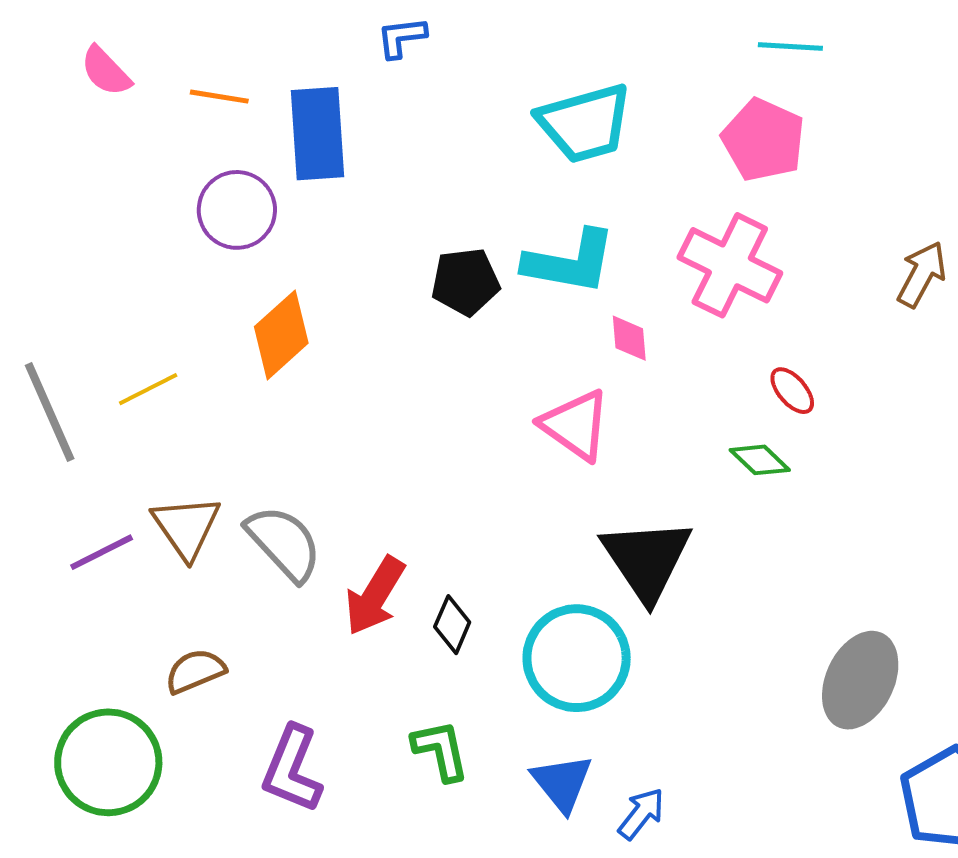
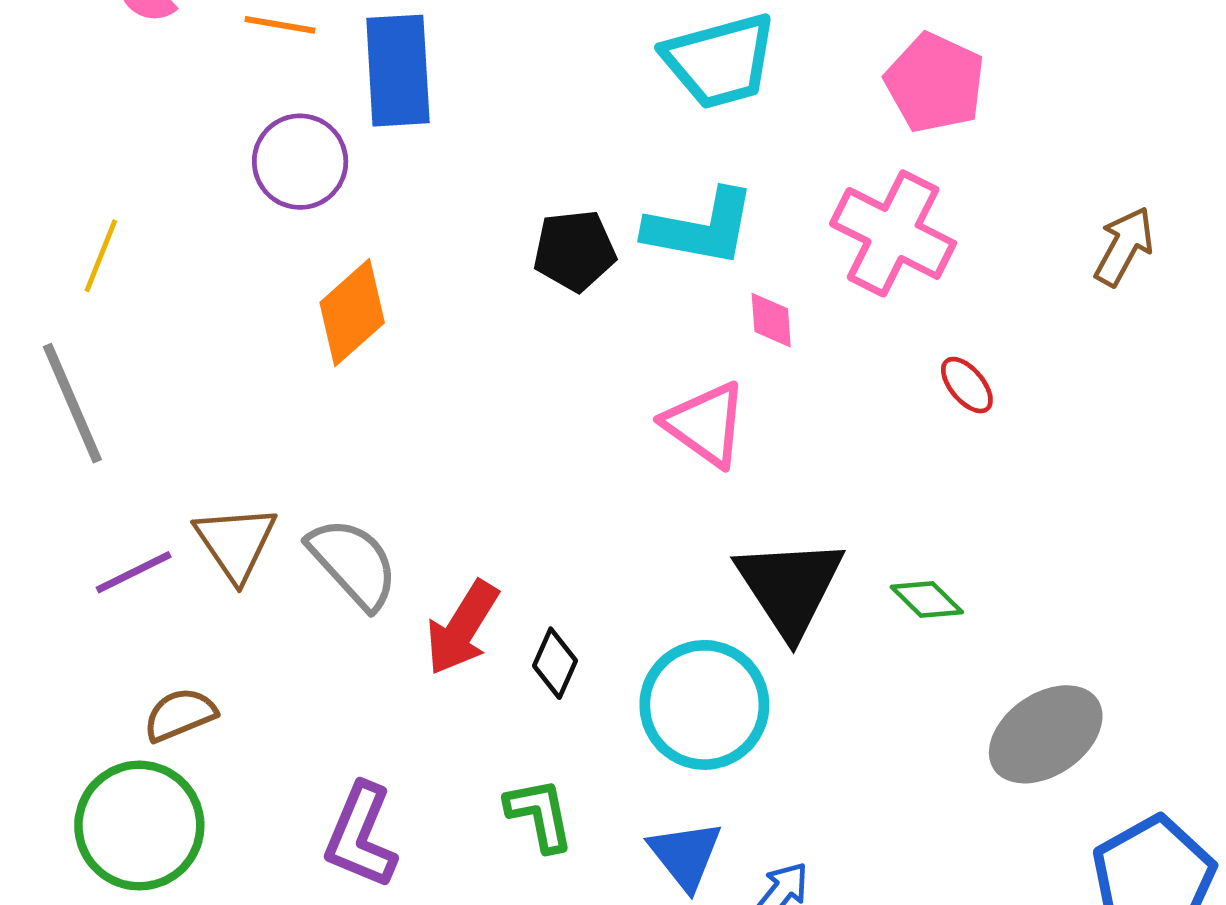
yellow line: (148, 389) -> (101, 256), moved, turned -42
green diamond: (760, 460) -> (927, 600), moved
brown semicircle: (195, 671) -> (180, 715), moved
gray ellipse: (860, 680) -> (1046, 734), turned 30

